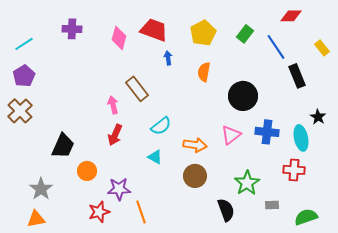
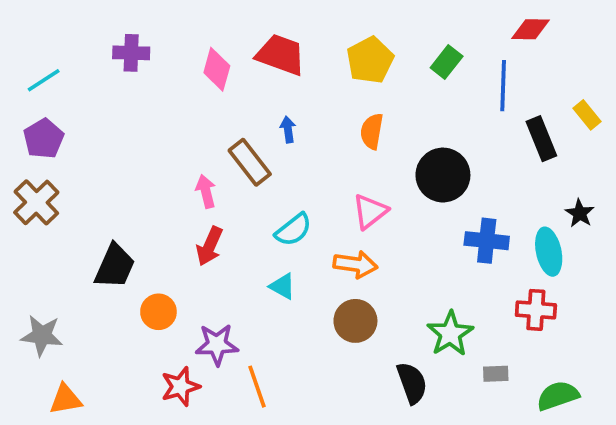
blue line: (276, 47) -> (503, 86), turned 36
yellow rectangle: (322, 48) -> (587, 115), moved
blue arrow: (168, 58) -> (288, 129), moved
pink triangle: (231, 135) -> (370, 211), moved
gray star: (41, 189) -> (42, 335), moved, turned -30

